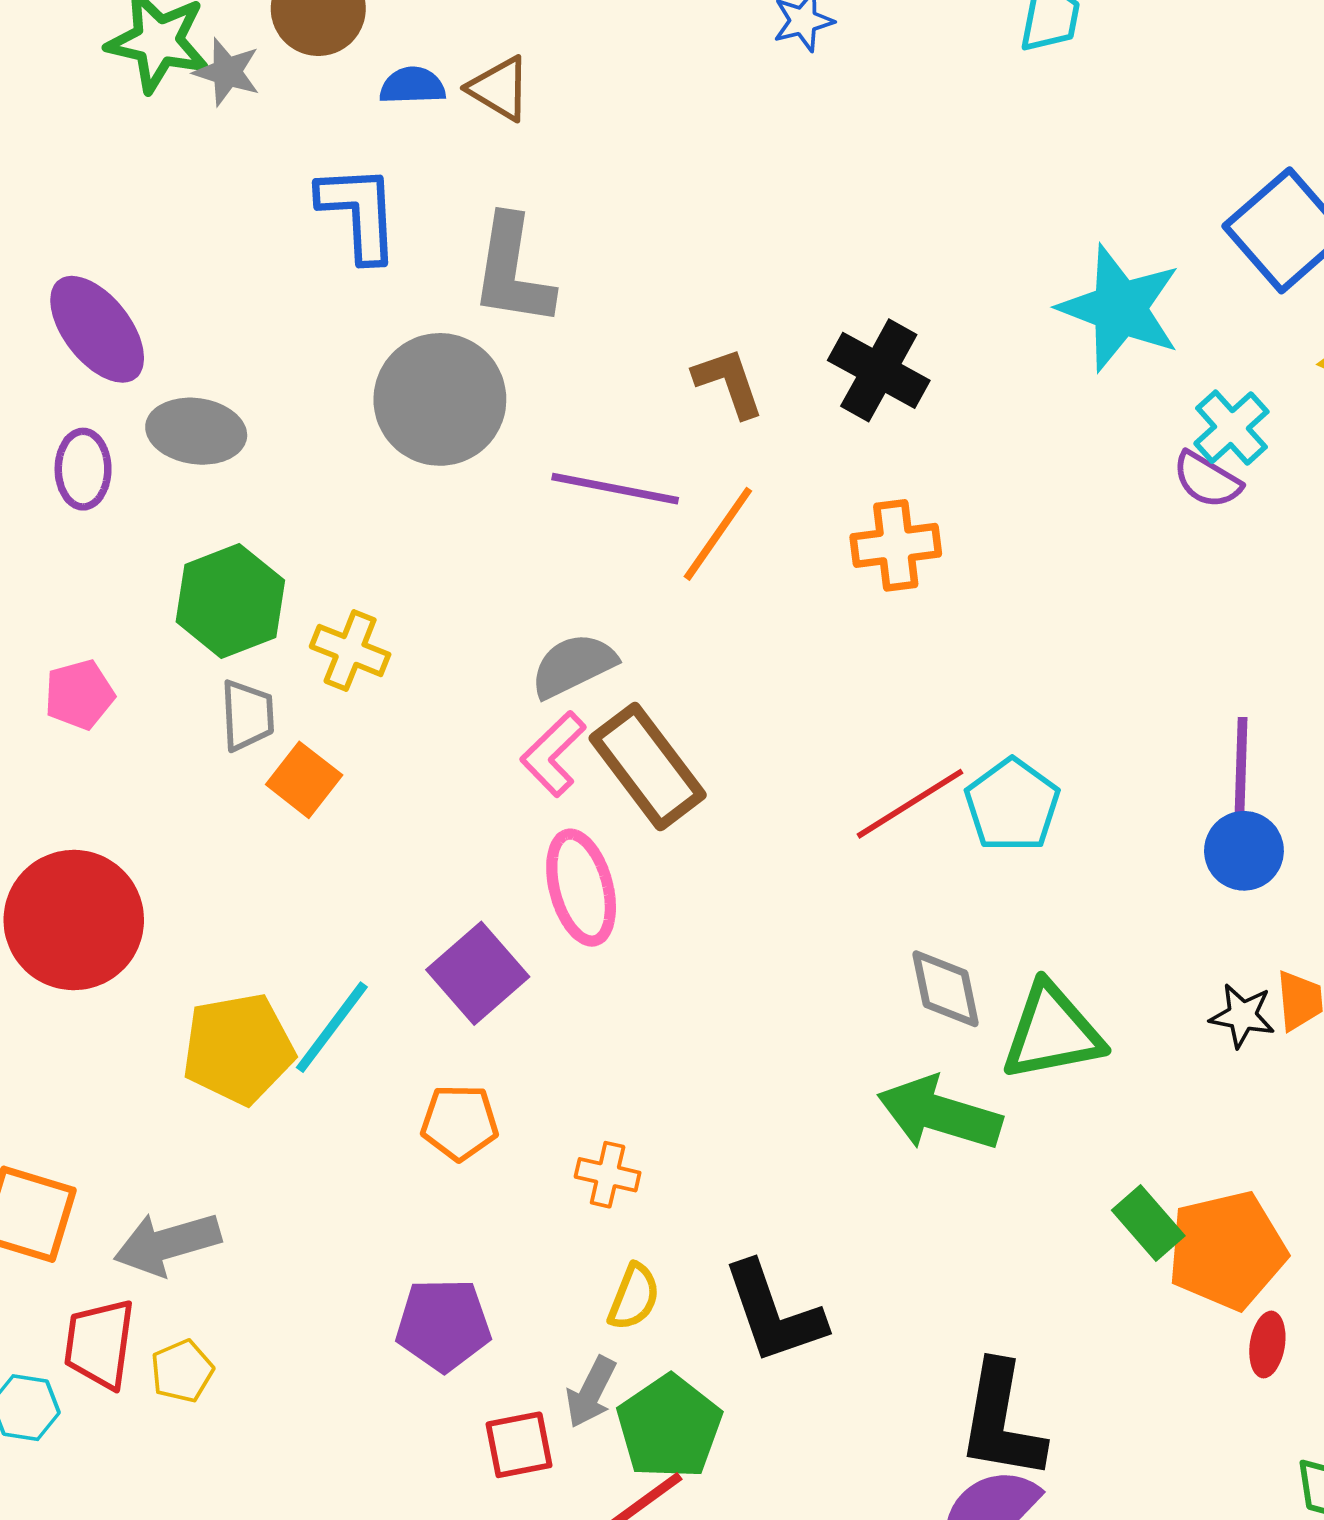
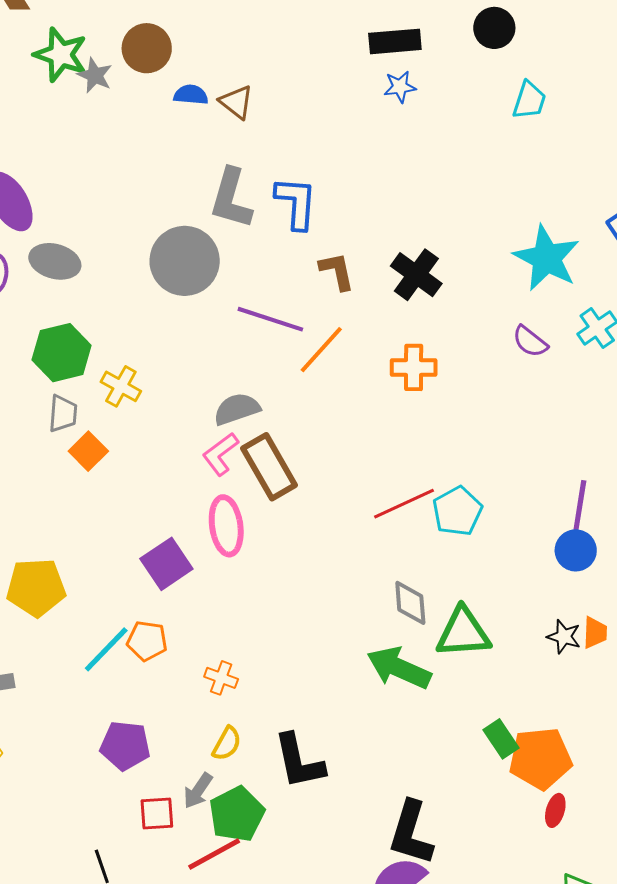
blue L-shape: (359, 213) -> (296, 203), moved
purple semicircle: (1207, 480) -> (530, 342), moved
cyan line: (332, 1027) -> (106, 649), moved

